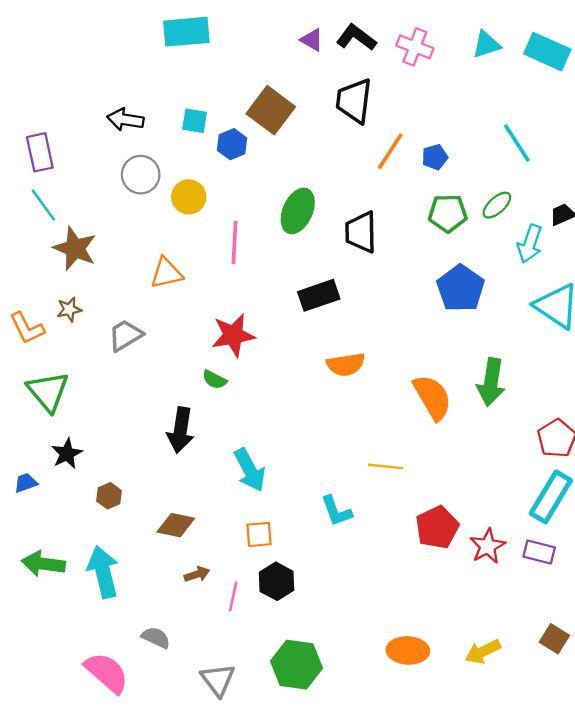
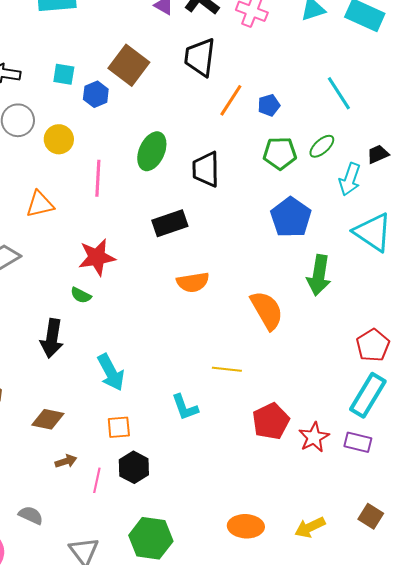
green arrow: (491, 382) -> (319, 275), moved

